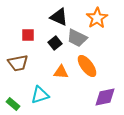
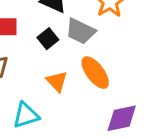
orange triangle: (61, 72) -> (57, 81), turned 42

